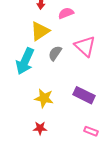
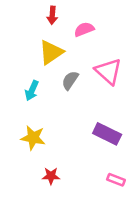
cyan arrow: (25, 61) -> (32, 91), size x0.6
yellow star: (44, 98) -> (33, 138), moved

